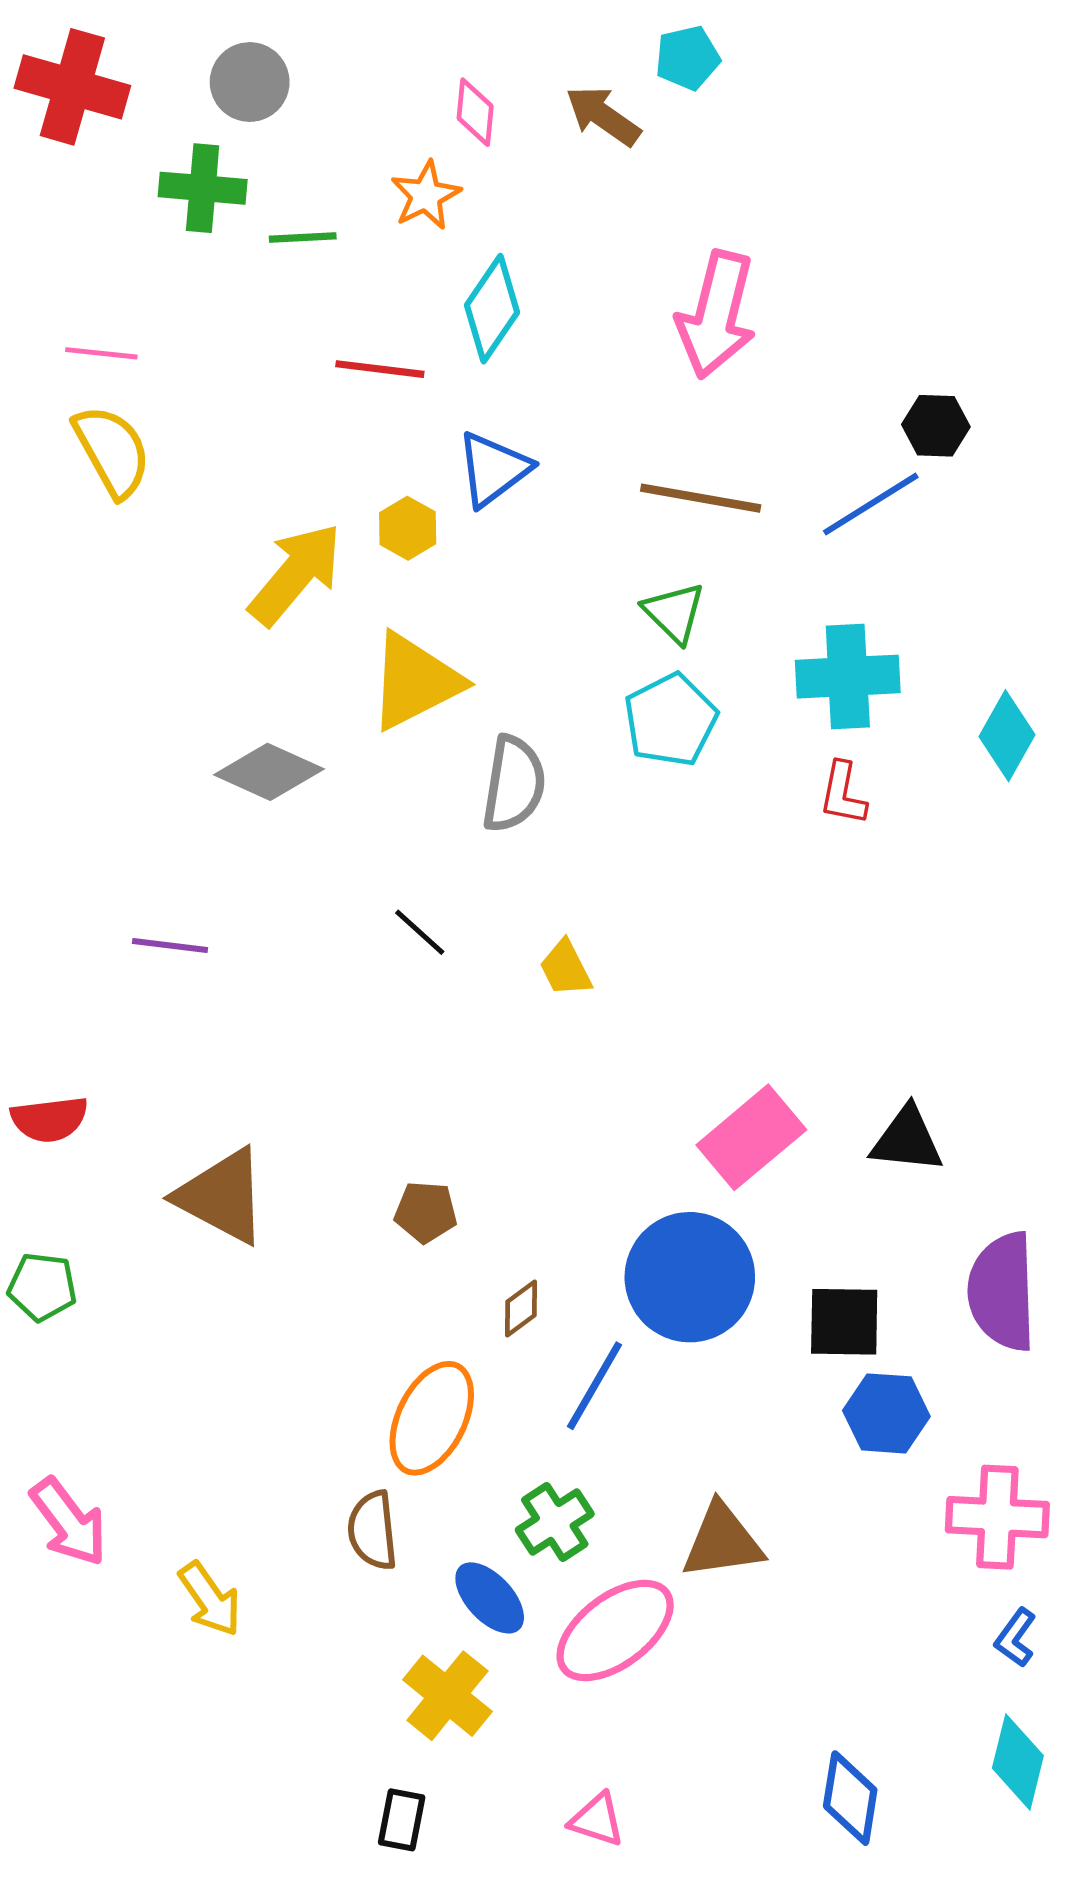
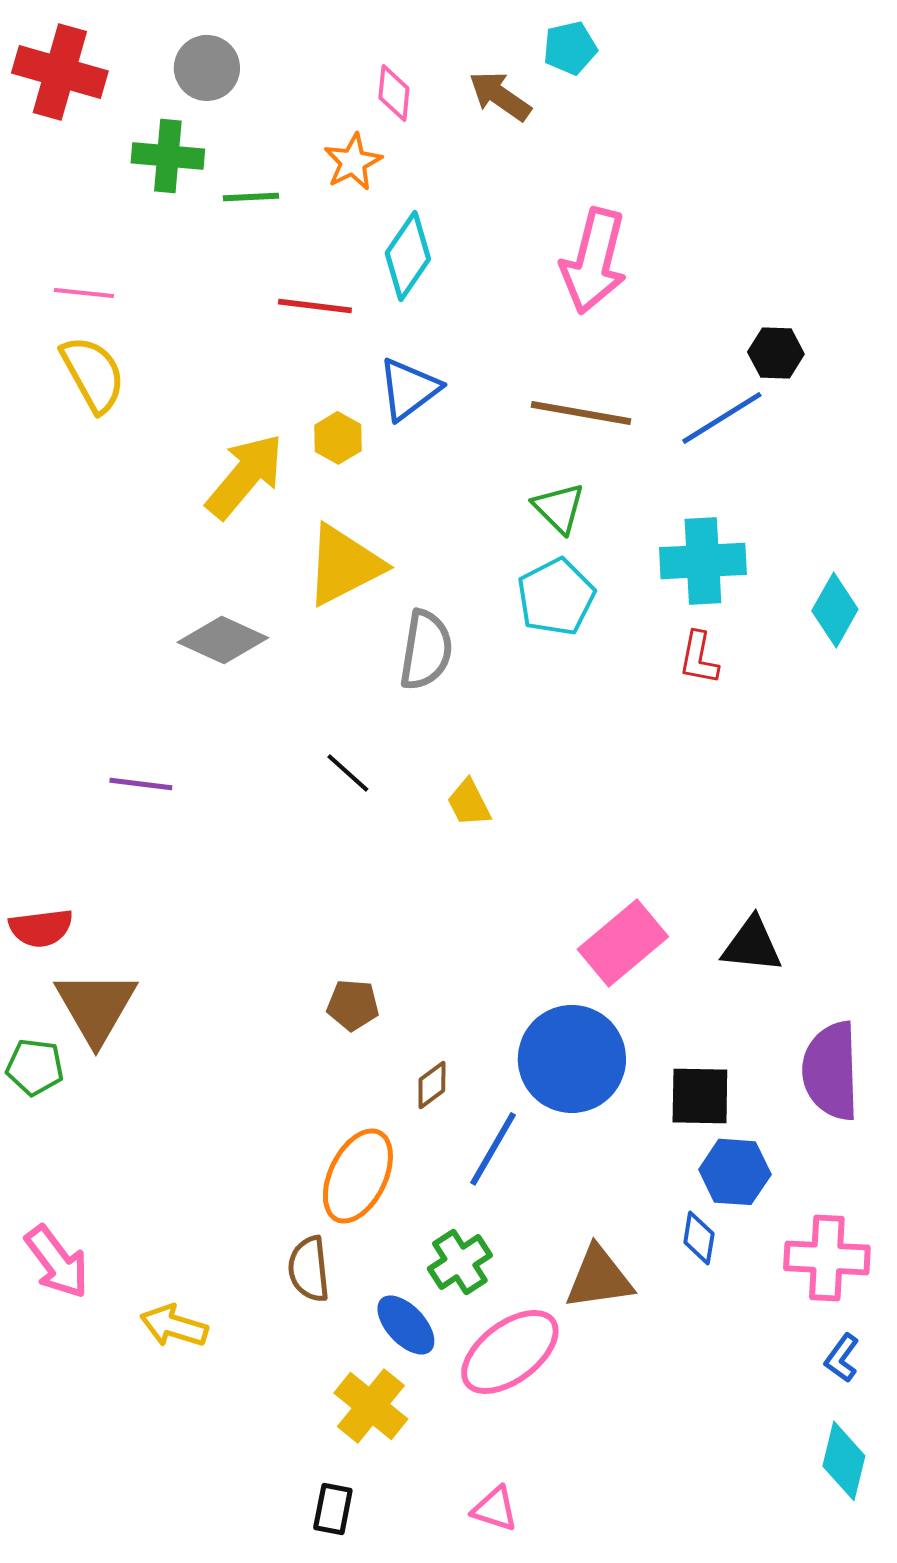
brown triangle: (222, 1196) -> (96, 1007), moved, turned 32
yellow arrow: (210, 1599) -> (174, 1326), turned 142
blue diamond: (850, 1798) -> (699, 1238), moved, size x0.7

